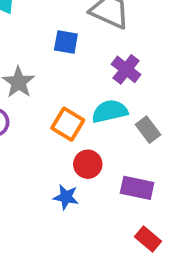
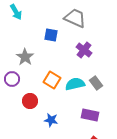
cyan semicircle: (110, 111) -> (75, 84), moved
red circle: (88, 164) -> (30, 101), moved

